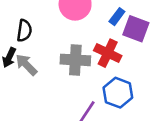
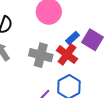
blue rectangle: (117, 17) -> (73, 38), moved

